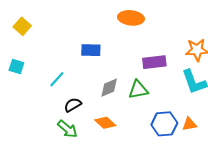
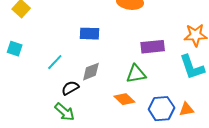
gray diamond: (109, 88) -> (91, 72), moved
orange diamond: (105, 123) -> (124, 99), moved

